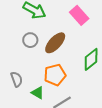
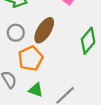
orange pentagon: (55, 75) -> (31, 58), moved

